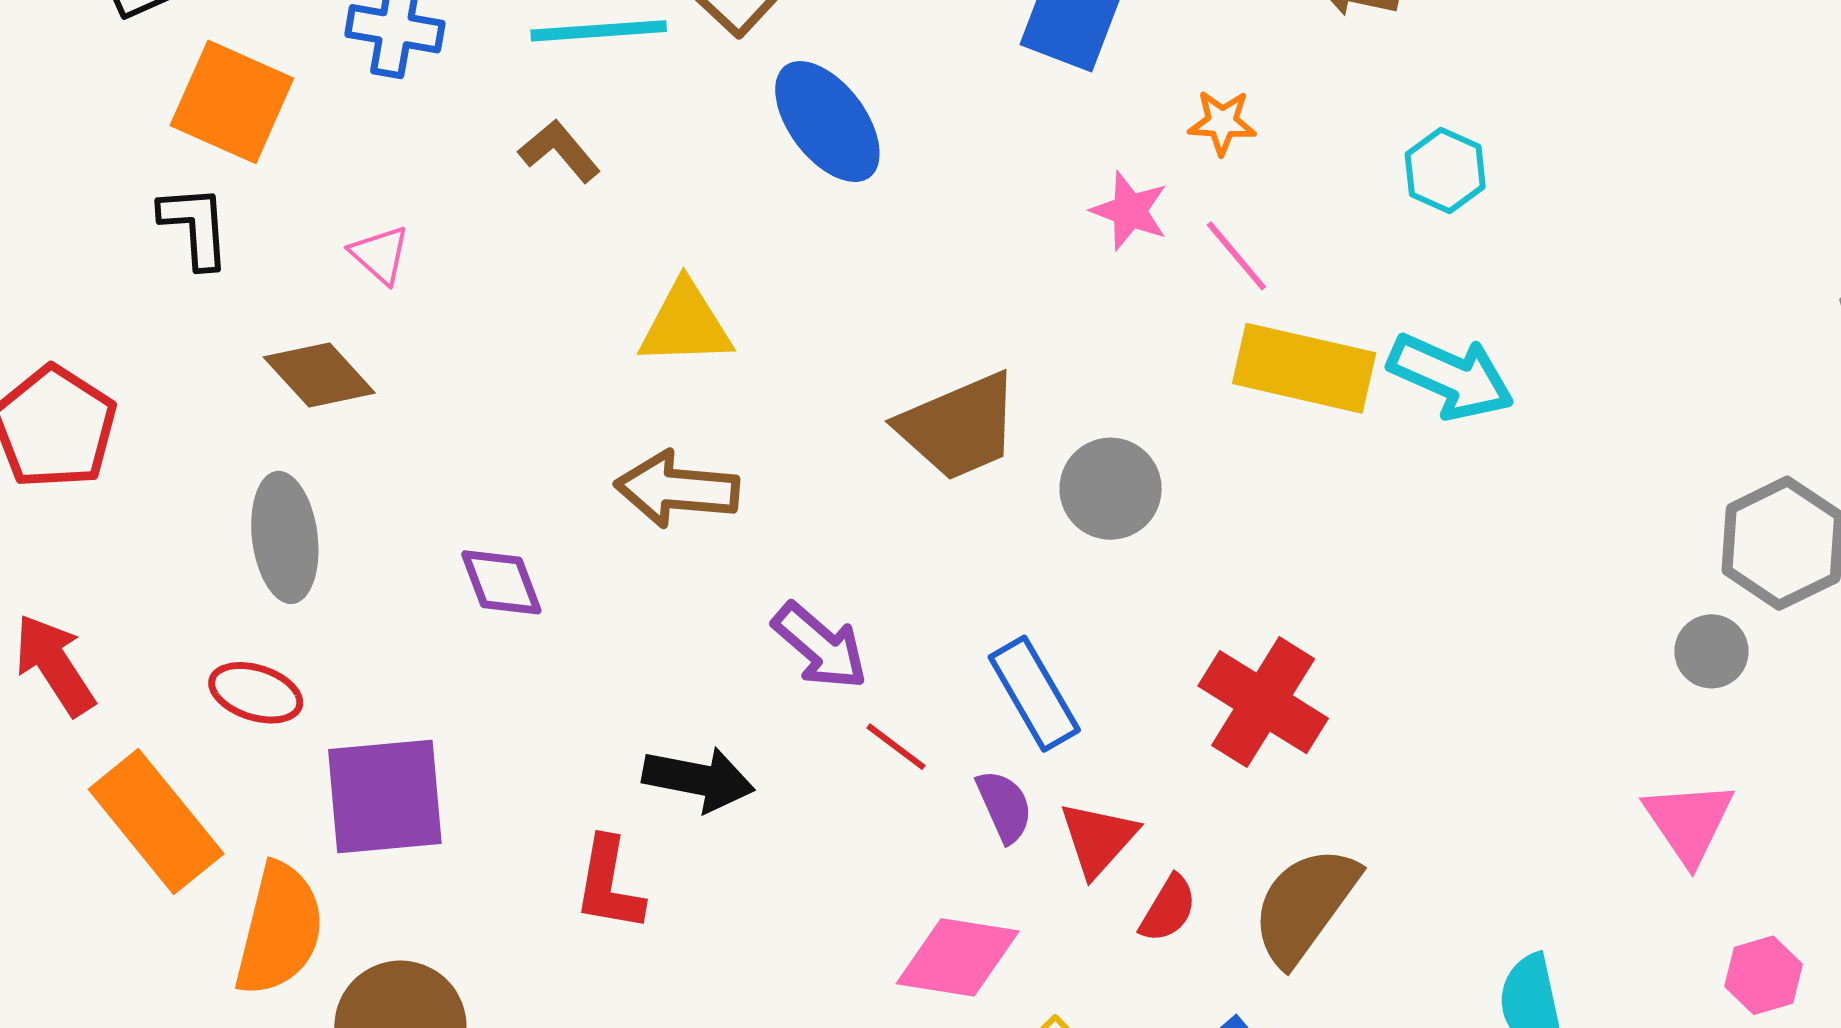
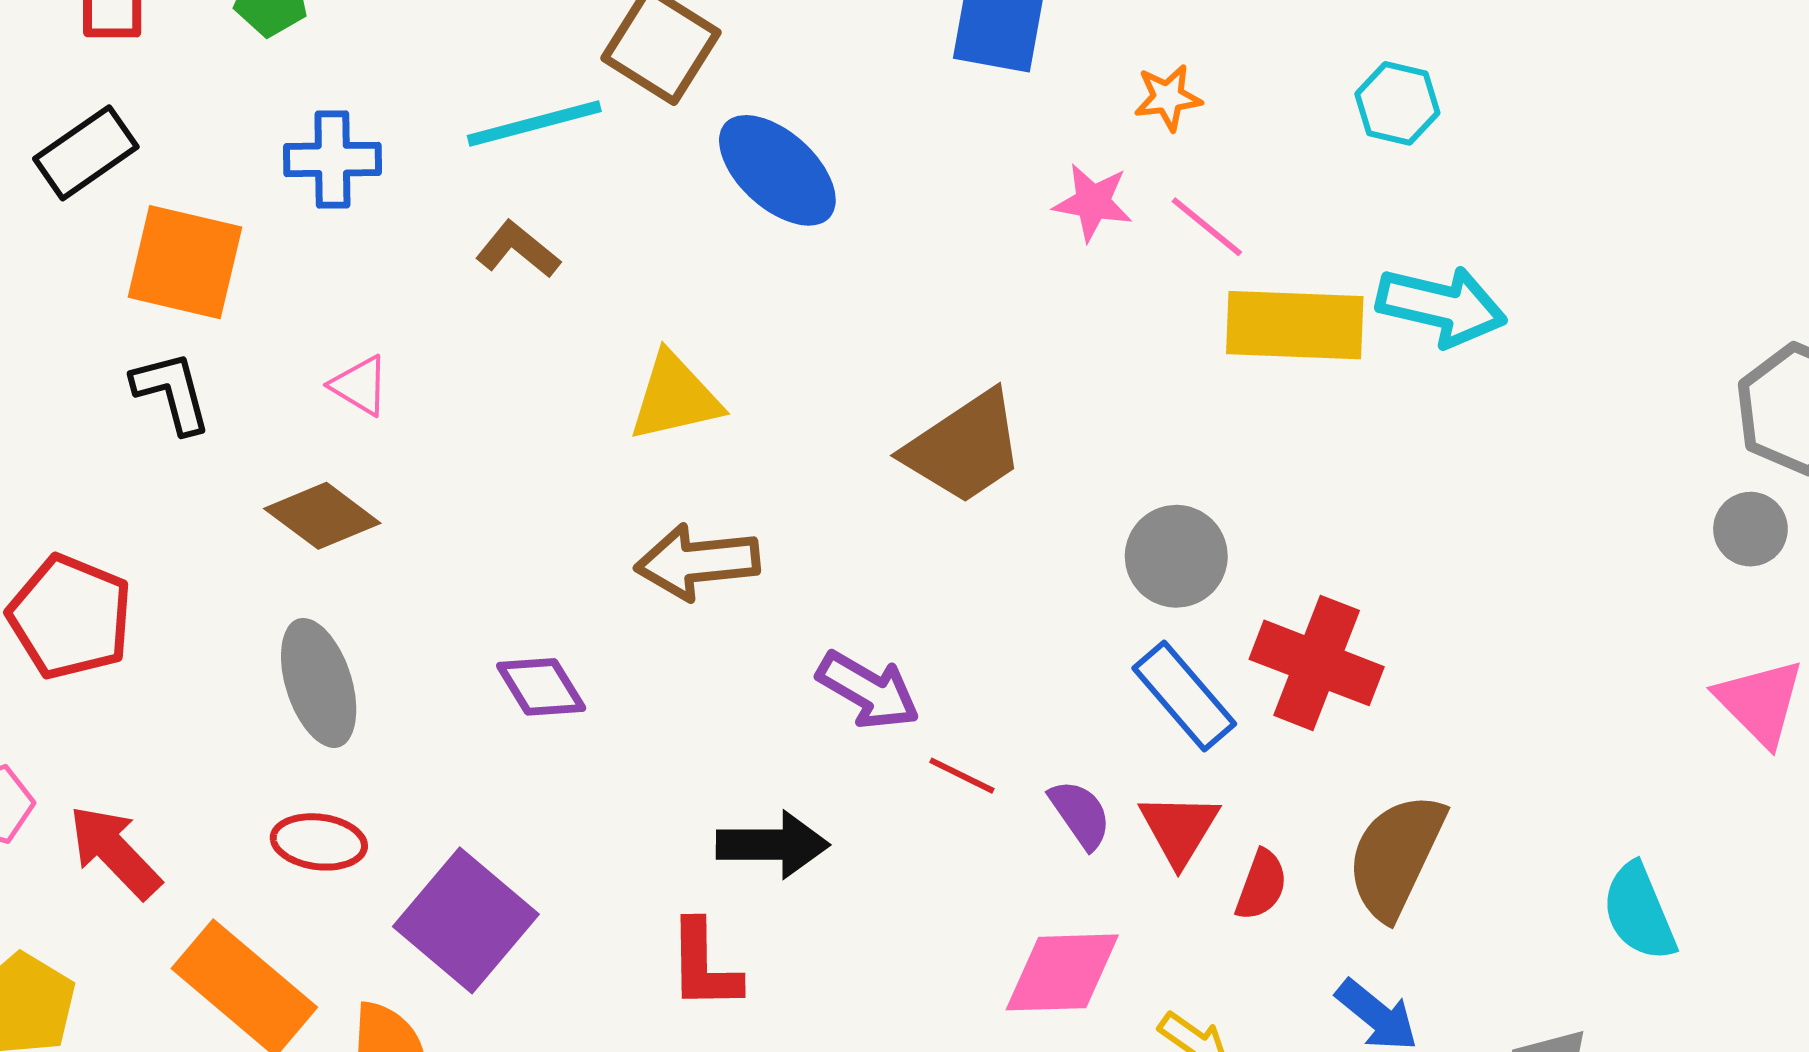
gray circle: (1111, 489) -> (1176, 556), moved
blue rectangle: (1034, 694) -> (1184, 696), moved
purple square: (385, 796) -> (466, 920), turned -34

